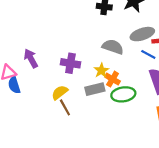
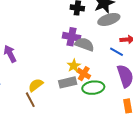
gray ellipse: (142, 34) -> (109, 19), moved
purple cross: (70, 63) -> (72, 37), moved
brown line: (65, 107) -> (30, 100), moved

